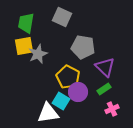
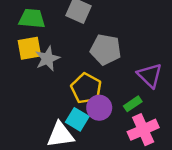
green trapezoid: (26, 23) -> (32, 18), turned 85
purple triangle: (105, 67) -> (150, 75), moved
pink cross: (112, 109) -> (143, 130), size x1.6

